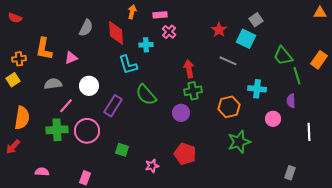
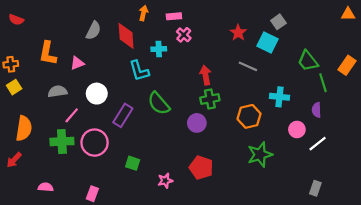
orange cross: (19, 59) -> (11, 64), moved
white line: (309, 132) -> (318, 144), moved, turned 54

